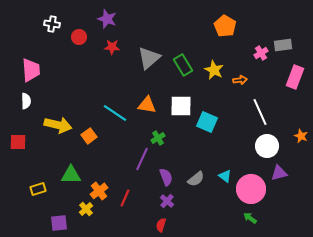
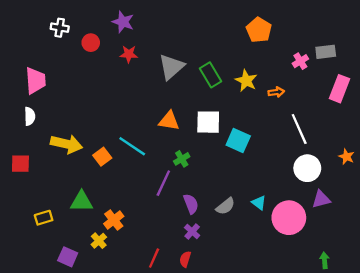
cyan line: (115, 113) -> (132, 146), moved
red line: (125, 198) -> (154, 258), moved
green arrow: (250, 218) -> (325, 260), moved, turned 48
purple square: (59, 223) -> (68, 257), turned 30

